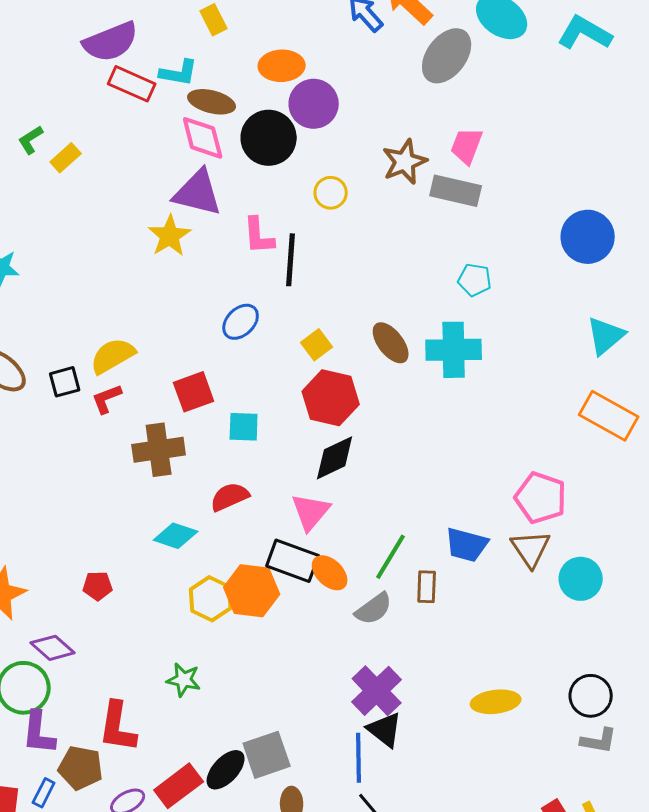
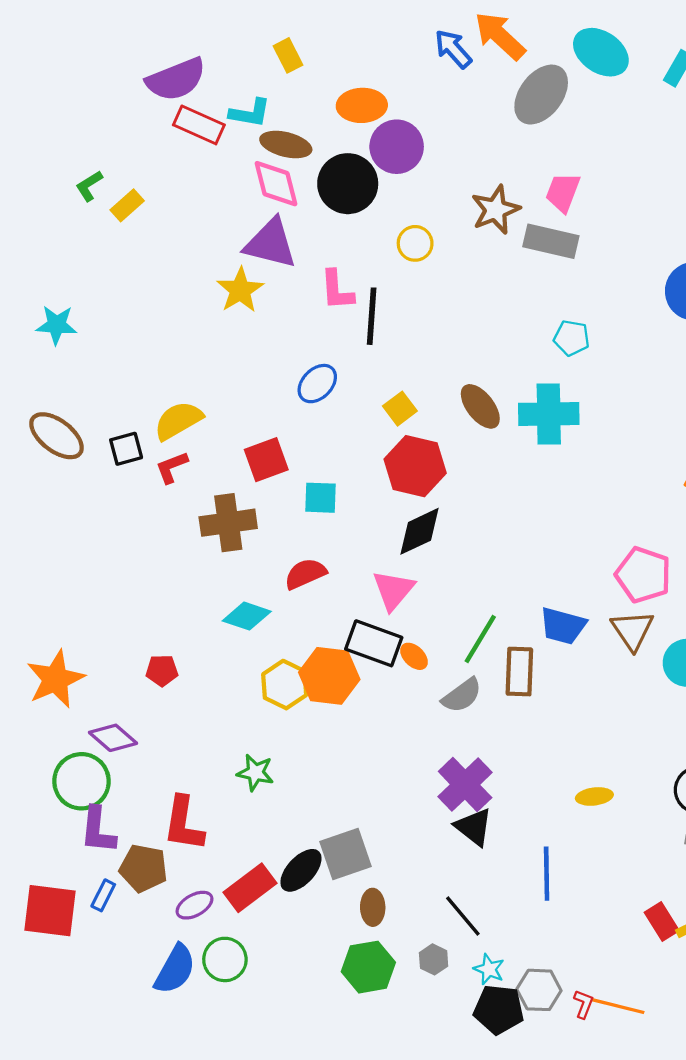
orange ellipse: (330, 573) -> (414, 656), size x0.7
brown rectangle: (427, 587) -> (519, 672), size x1.4
yellow ellipse: (496, 702) -> (594, 796), size x0.7
blue line: (359, 758) -> (547, 874), moved

